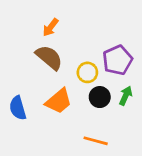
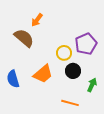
brown semicircle: (49, 57) -> (24, 38), moved
green arrow: (126, 96) -> (92, 85), moved

